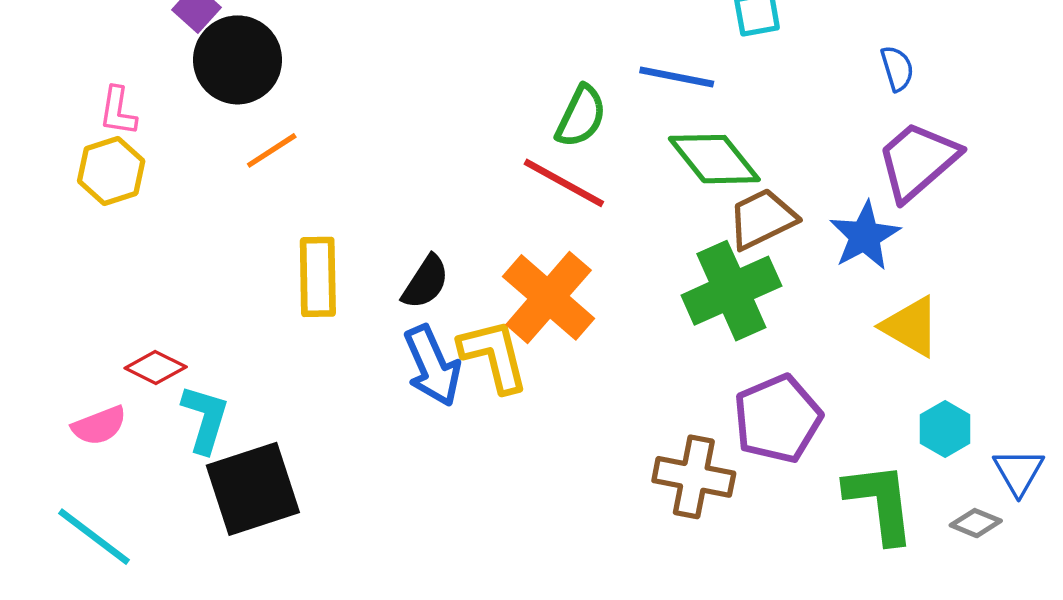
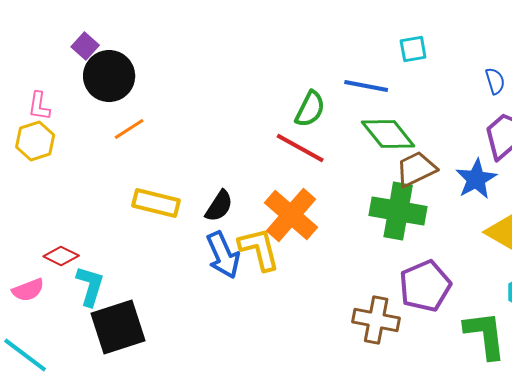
yellow rectangle: (318, 277) -> (156, 203), turned -75
green cross: (731, 291) -> (398, 211), turned 34

